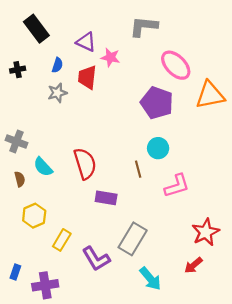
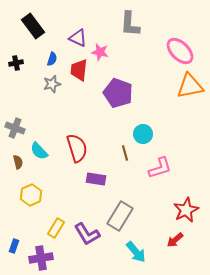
gray L-shape: (144, 26) -> (130, 24), turned -92
pink ellipse: (176, 65) -> (180, 51), moved
purple pentagon: (157, 103) -> (118, 93), moved
yellow rectangle: (62, 240) -> (56, 228), moved

